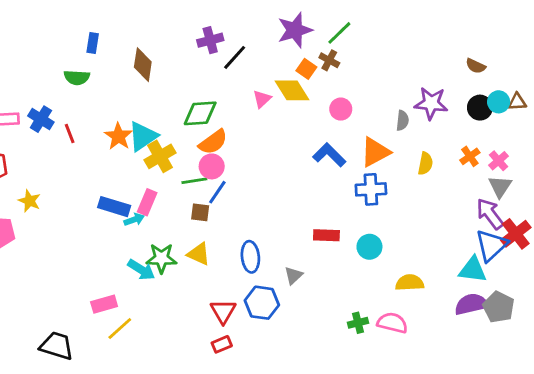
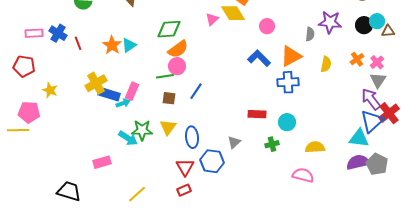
brown triangle: (517, 102) -> (388, 31), moved
cyan triangle: (143, 136) -> (129, 45), size x0.7
yellow cross: (160, 156) -> (96, 83), moved
blue line: (217, 192) -> (196, 91), moved
yellow triangle: (199, 254) -> (168, 127), turned 42
blue ellipse: (250, 257) -> (192, 137), moved
green cross: (358, 323) -> (272, 144), moved
yellow line: (120, 329) -> (137, 194), moved

